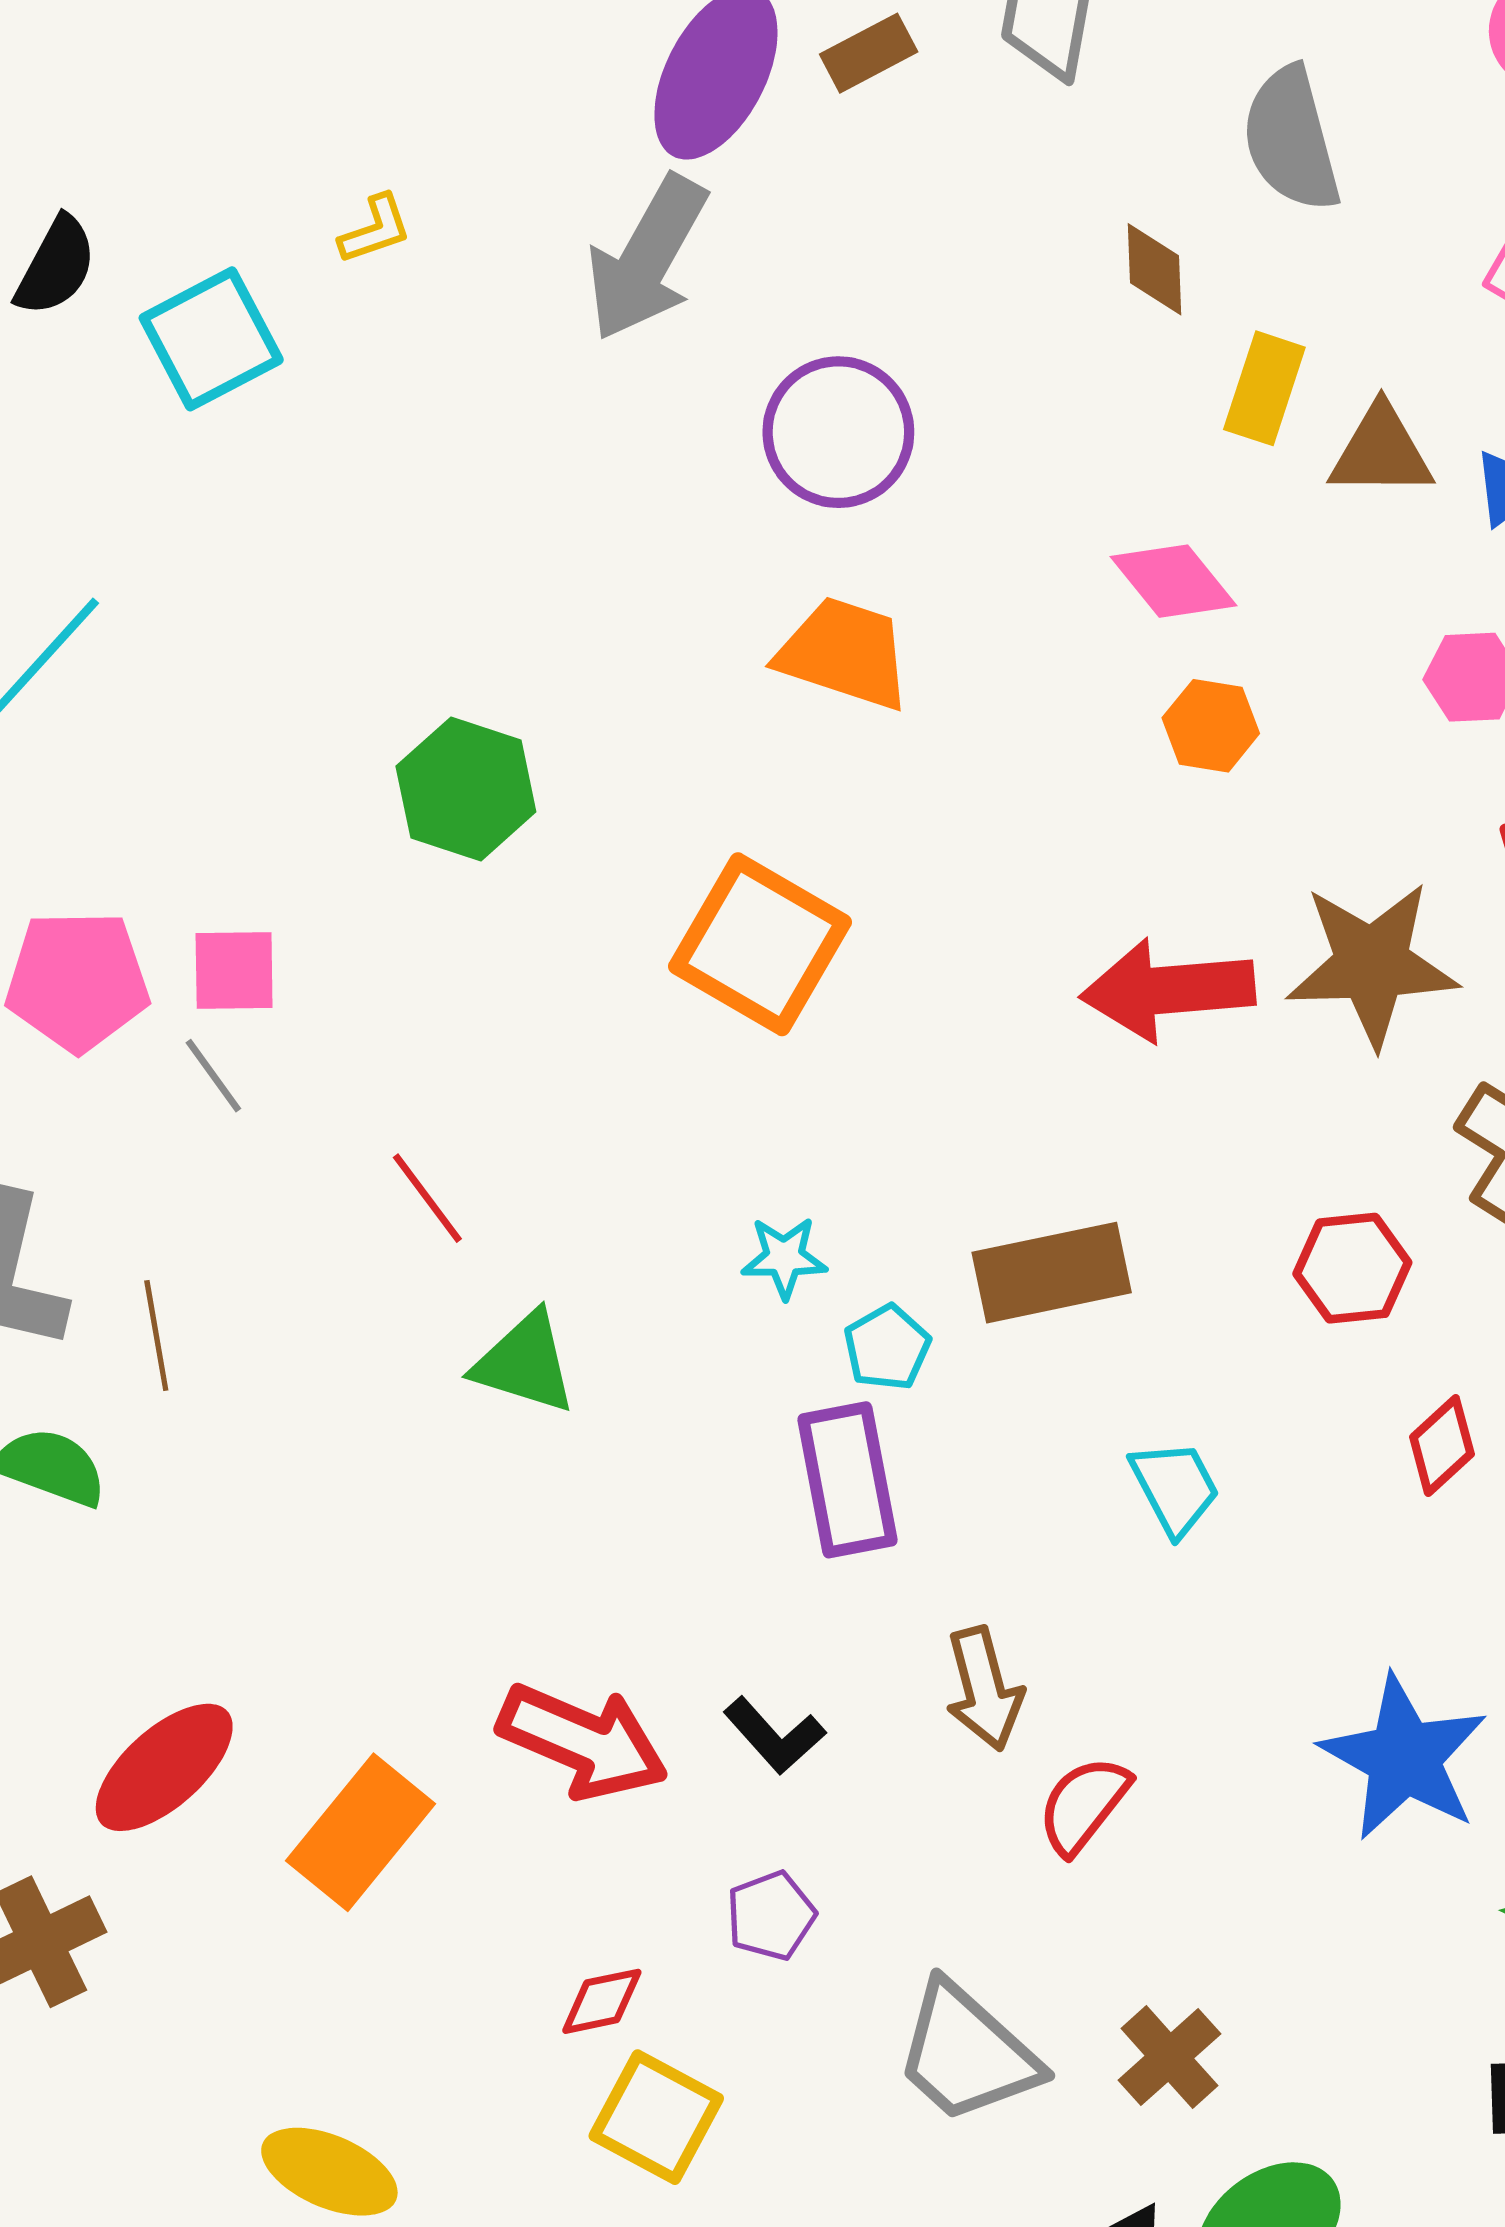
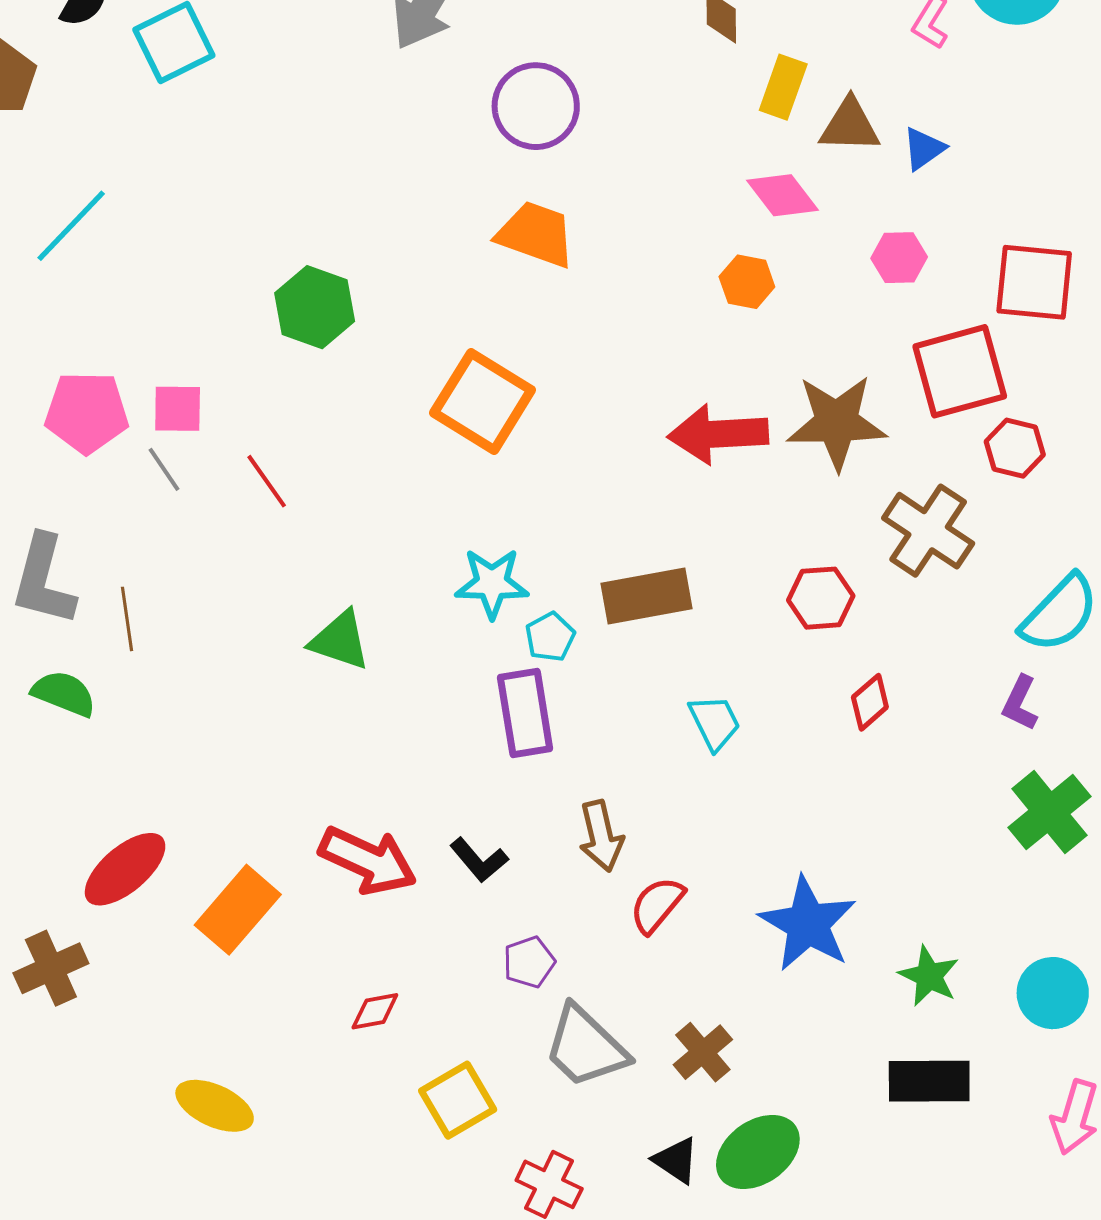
pink diamond: (1174, 581) -> (783, 195), moved
red line: (427, 1198) -> (267, 481), moved
cyan star: (784, 1257) -> (492, 583), size x1.5
blue star: (1404, 1758) -> (808, 924), moved
purple pentagon: (771, 1916) -> (529, 962), moved
yellow square: (656, 2117) -> (458, 1100), moved, turned 30

